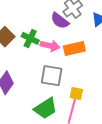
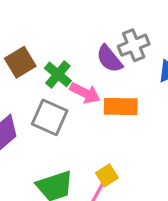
gray square: (52, 76) -> (50, 117), moved
yellow square: (76, 94) -> (107, 175), turned 32

